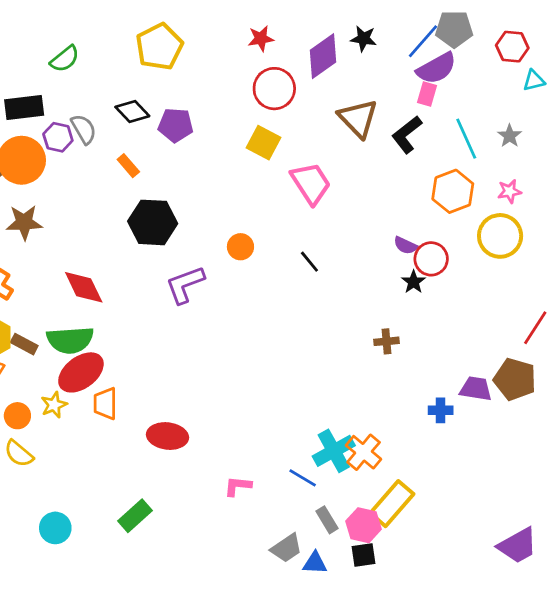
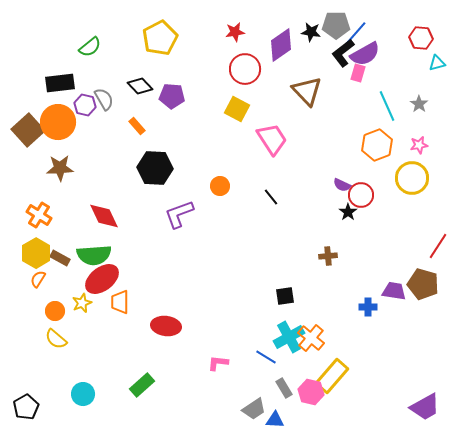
gray pentagon: (454, 29) -> (336, 25), moved
black L-shape: (407, 135) -> (343, 53), moved
black square: (364, 555) -> (285, 296), moved

